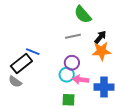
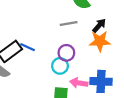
blue line: (33, 52) -> (28, 47), moved
pink arrow: (81, 80) -> (79, 83), moved

